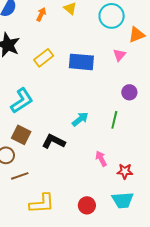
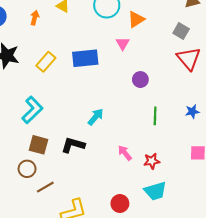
green line: (114, 120) -> (155, 116), moved

